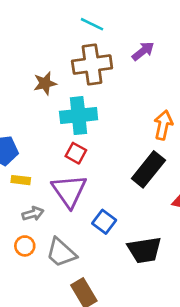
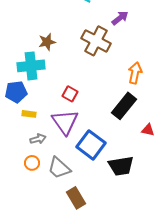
brown cross: (92, 65) -> (96, 41), moved, turned 36
cyan cross: (79, 116) -> (31, 66), moved
blue square: (104, 222) -> (91, 145), size x1.6

